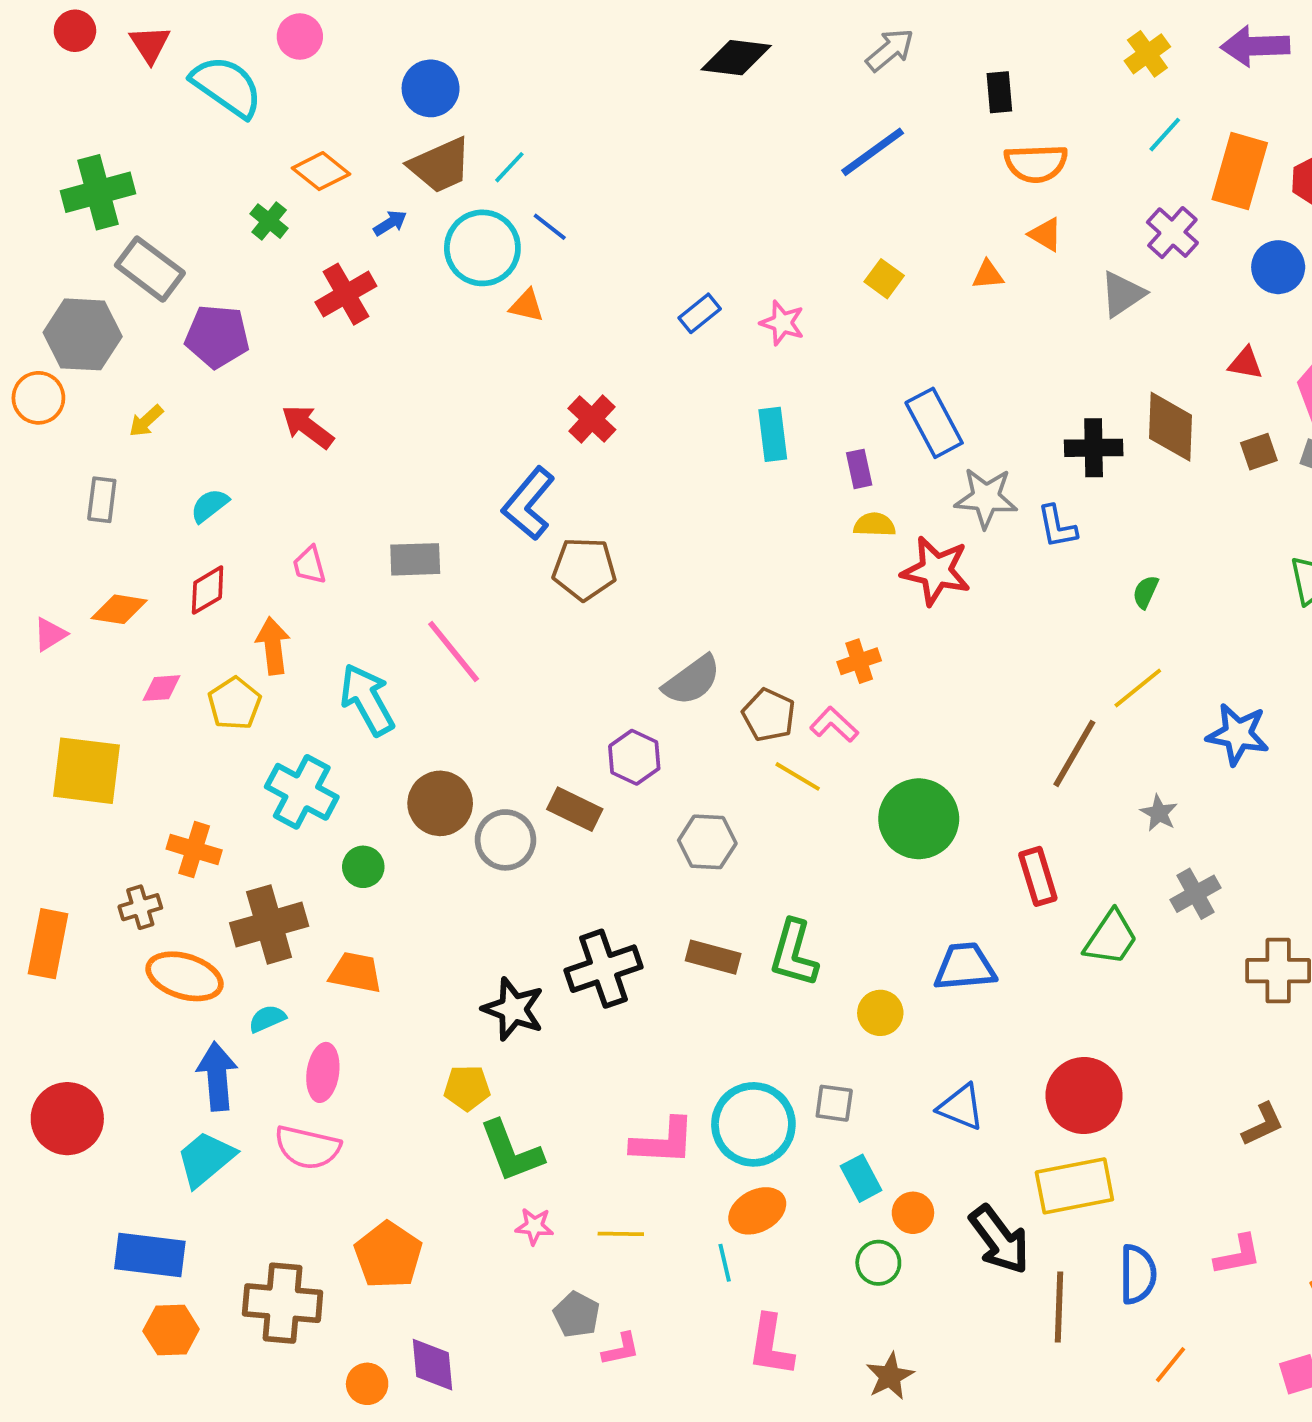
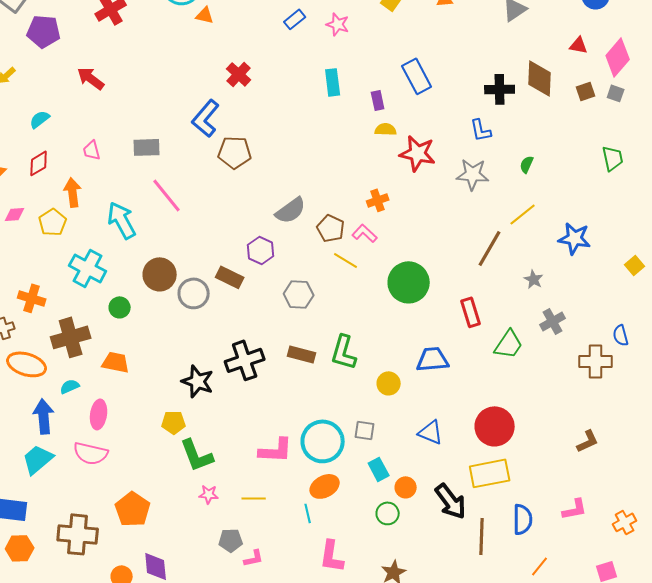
gray star: (986, 498) -> (473, 174), moved
gray pentagon: (577, 1315) -> (231, 540), turned -30

